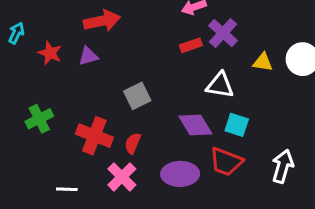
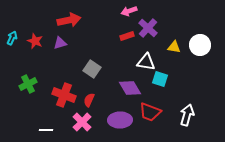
cyan arrow: (16, 33) -> (12, 38), moved
gray square: (137, 96) -> (92, 69), turned -30
cyan square: (237, 125) -> (160, 79), moved

